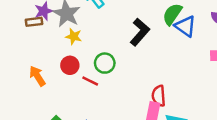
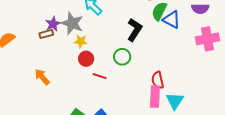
green circle: (105, 63) -> (122, 57), moved
red circle: (70, 65) -> (86, 59), moved
orange arrow: (37, 76) -> (42, 77), moved

